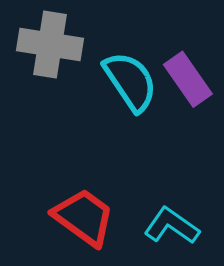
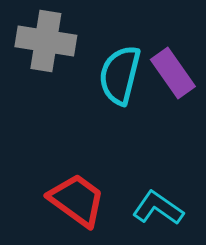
cyan semicircle: (130, 81) -> (120, 75), turned -132

